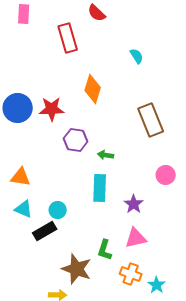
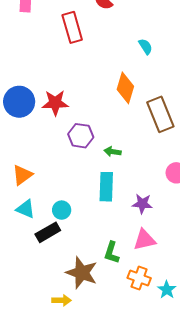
orange diamond: (93, 89) -> (125, 88), moved
orange triangle: (21, 177) -> (22, 175), turned -45
purple star: (134, 204) -> (142, 204), turned -30

